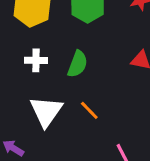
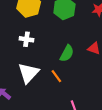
green semicircle: (78, 64) -> (67, 53), moved

